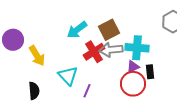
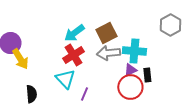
red cross: (94, 52) -> (73, 55), moved
yellow arrow: (37, 56) -> (20, 59), moved

